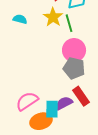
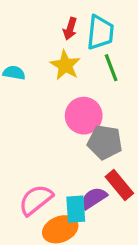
green line: (69, 23) -> (111, 68), moved
pink circle: (74, 50) -> (84, 116), moved

